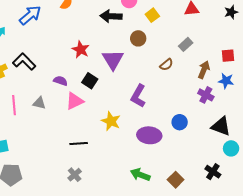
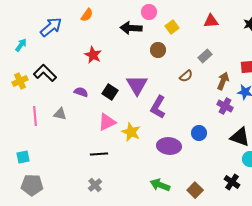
red star: (81, 50) -> (93, 55), moved
purple triangle: (113, 60) -> (137, 85), moved
pink triangle: (75, 101) -> (107, 122), moved

